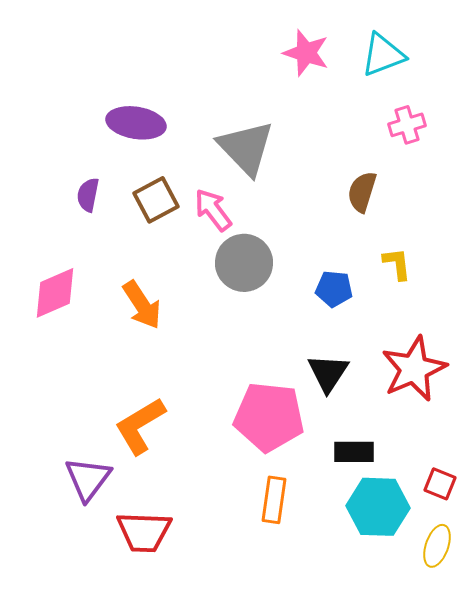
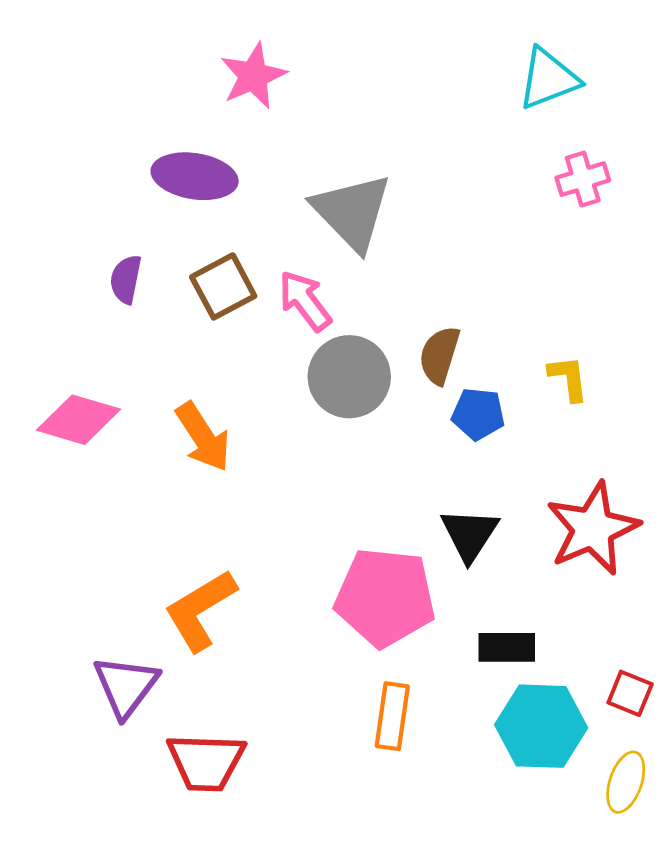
pink star: (306, 53) -> (253, 76), moved, turned 30
brown semicircle: (362, 192) -> (439, 355), moved
pink diamond: (55, 293) -> (79, 420), turned 40

